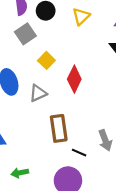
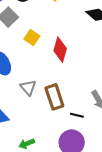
gray triangle: (38, 93) -> (28, 88), moved, turned -36

